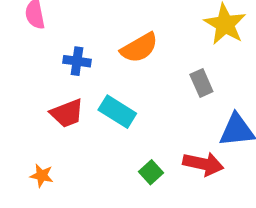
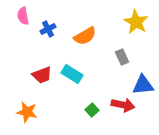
blue cross: (77, 61) -> (48, 29), moved, turned -35
orange star: (42, 176) -> (27, 112), size x1.5

